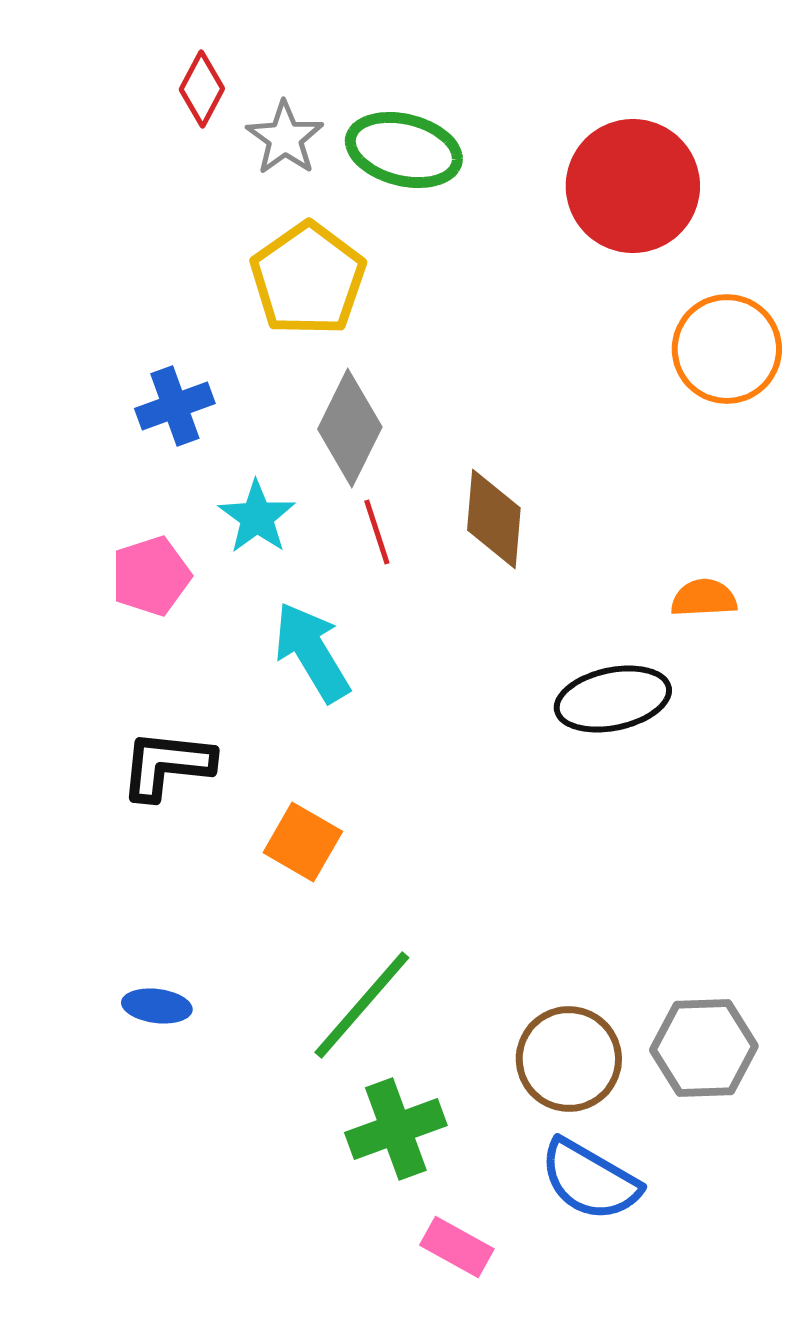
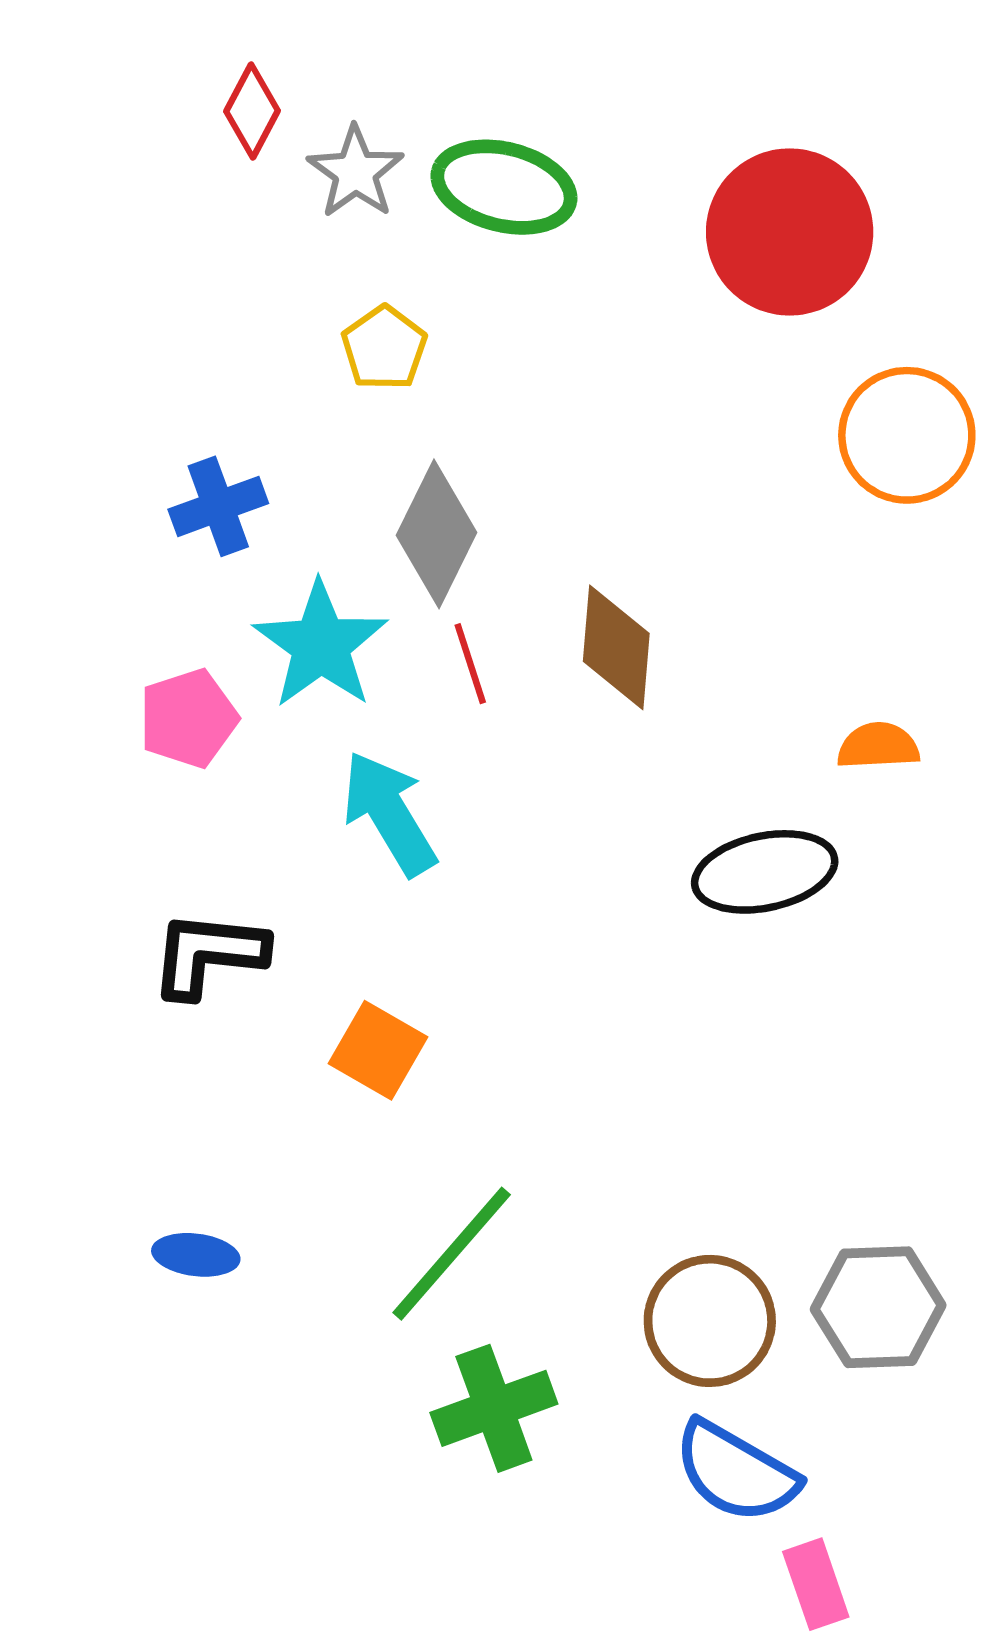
yellow pentagon: (308, 279) -> (384, 348), size x0.6
cyan star: (257, 517) -> (321, 645), size x1.4
pink rectangle: (457, 1247) -> (816, 1584), moved, turned 42

